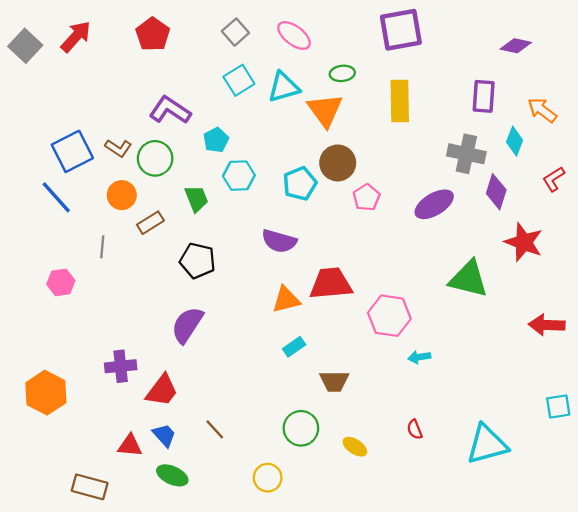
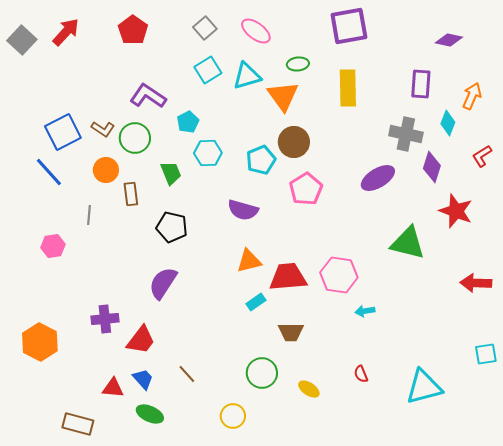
orange arrow: (542, 110) -> (472, 96), turned 76
pink pentagon: (366, 197) -> (306, 189), moved, size x1.4
brown rectangle: (150, 223) -> (131, 194), turned -65
red trapezoid: (331, 284) -> (288, 277), moved

